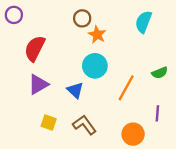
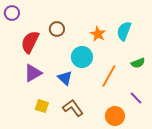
brown circle: (82, 18) -> (57, 29), moved
cyan semicircle: (143, 22) -> (124, 31), moved
orange star: (97, 35) -> (98, 34), moved
purple line: (157, 113) -> (136, 98), turned -48

